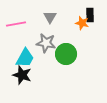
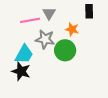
orange star: (82, 23) -> (72, 29), moved
pink line: (16, 24) -> (30, 20), moved

